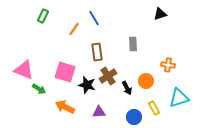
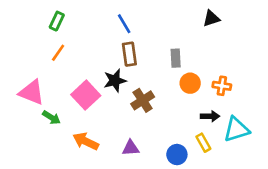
orange line: (74, 29) -> (58, 53), moved
brown rectangle: (97, 52) -> (129, 54), moved
pink square: (65, 72) -> (86, 95), turned 30
orange circle: (146, 81) -> (190, 83), moved
black star: (87, 85) -> (115, 81), moved, turned -30
black arrow: (127, 88) -> (210, 116), moved, turned -64

